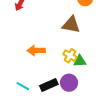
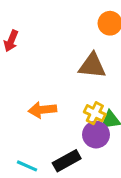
purple circle: (69, 83) -> (96, 135), moved

